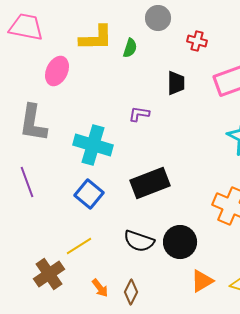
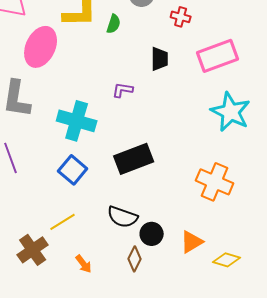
pink ellipse: (57, 71) -> (41, 47), size x1.4
black circle: (180, 242) -> (152, 234), moved, size x0.7
orange triangle: (202, 281) -> (192, 242), moved
brown diamond: (131, 292) -> (135, 259), moved

